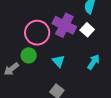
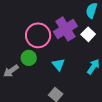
purple cross: (64, 25) -> (65, 29), turned 30

